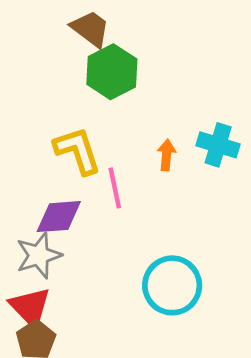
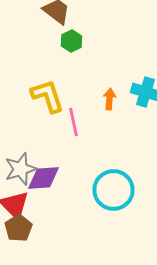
green hexagon: (112, 72) -> (72, 41), size x0.6
purple diamond: (59, 217) -> (44, 178), moved

